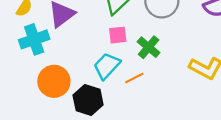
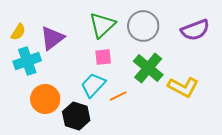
green cross: (149, 47) -> (148, 68), moved, size x1.4

